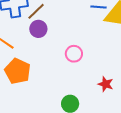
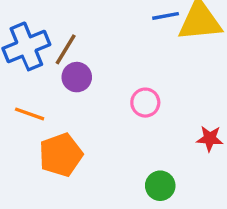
orange pentagon: (18, 71) -> (61, 155), turned -30

